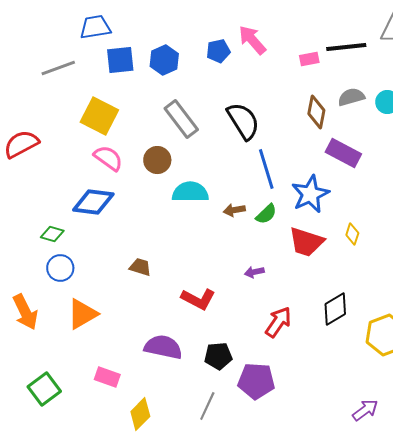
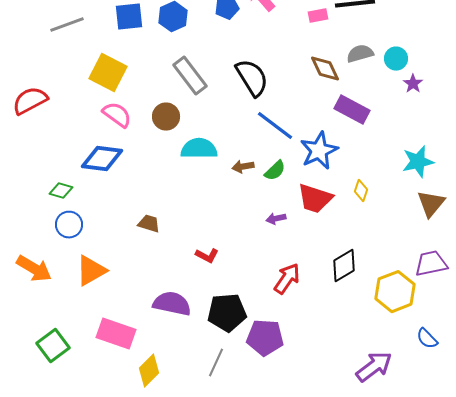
brown diamond: (316, 112) -> (325, 69), turned -36
blue line: (266, 169) -> (275, 126), turned -36
purple arrow: (254, 272) -> (276, 219), moved
red L-shape: (198, 299) -> (207, 256), size x0.7
orange arrow: (25, 312) -> (34, 269), turned -33
black pentagon: (218, 356) -> (227, 313), size x1.4
pink rectangle: (107, 377) -> (116, 334), size x1.5
purple arrow: (365, 410) -> (374, 367), size x1.4

